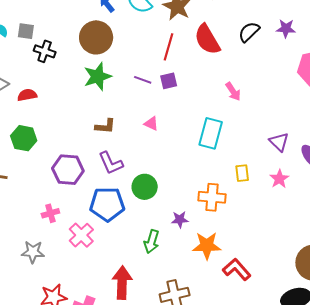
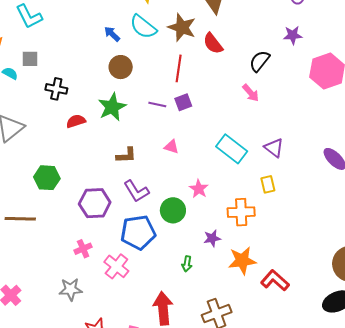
gray square: (26, 31) -> (30, 59), moved
black semicircle: (249, 32) -> (259, 61), moved
brown circle: (96, 37) -> (121, 67), moved, size x0.7
red semicircle: (207, 39) -> (213, 43), moved, size x0.7
pink arrow: (233, 91) -> (251, 93), moved
red semicircle: (27, 95) -> (76, 121), moved
cyan rectangle: (211, 133) -> (232, 149), turned -60
purple triangle: (279, 142) -> (274, 148), moved
pink star: (279, 179) -> (199, 189), moved
green arrow: (152, 242) -> (187, 264), size x0.7

